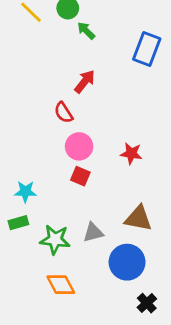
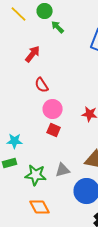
red arrow: (85, 81) -> (33, 54), moved

